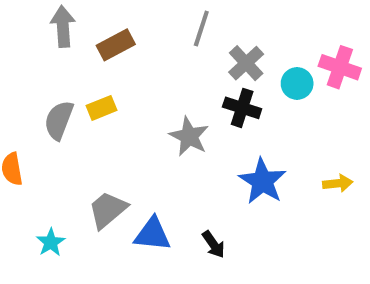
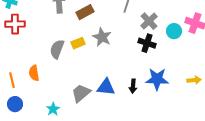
gray star: (189, 136) -> (102, 37), moved
blue star: (262, 181) -> (157, 79), turned -30
blue triangle: (152, 234) -> (106, 87), moved
black arrow: (214, 244) -> (133, 86), moved, turned 40

